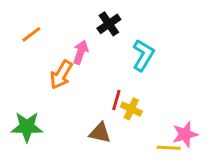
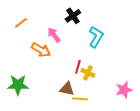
pink arrow: (81, 52) -> (54, 35), turned -56
orange arrow: (61, 75) -> (41, 50), turned -90
yellow line: (169, 148) -> (80, 99), moved

